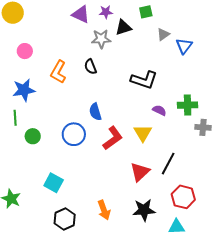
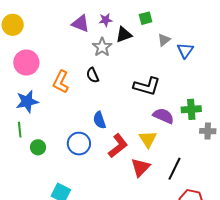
gray star: (101, 39) -> (102, 47), turned -30
pink circle: (25, 51) -> (26, 63), size x1.6
purple semicircle: (159, 110) -> (163, 116), size x1.5
red triangle: (140, 172) -> (140, 167), moved

